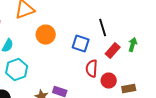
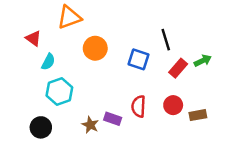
green arrow: (133, 45) -> (203, 61), turned 48
red semicircle: (92, 69) -> (139, 106), moved

